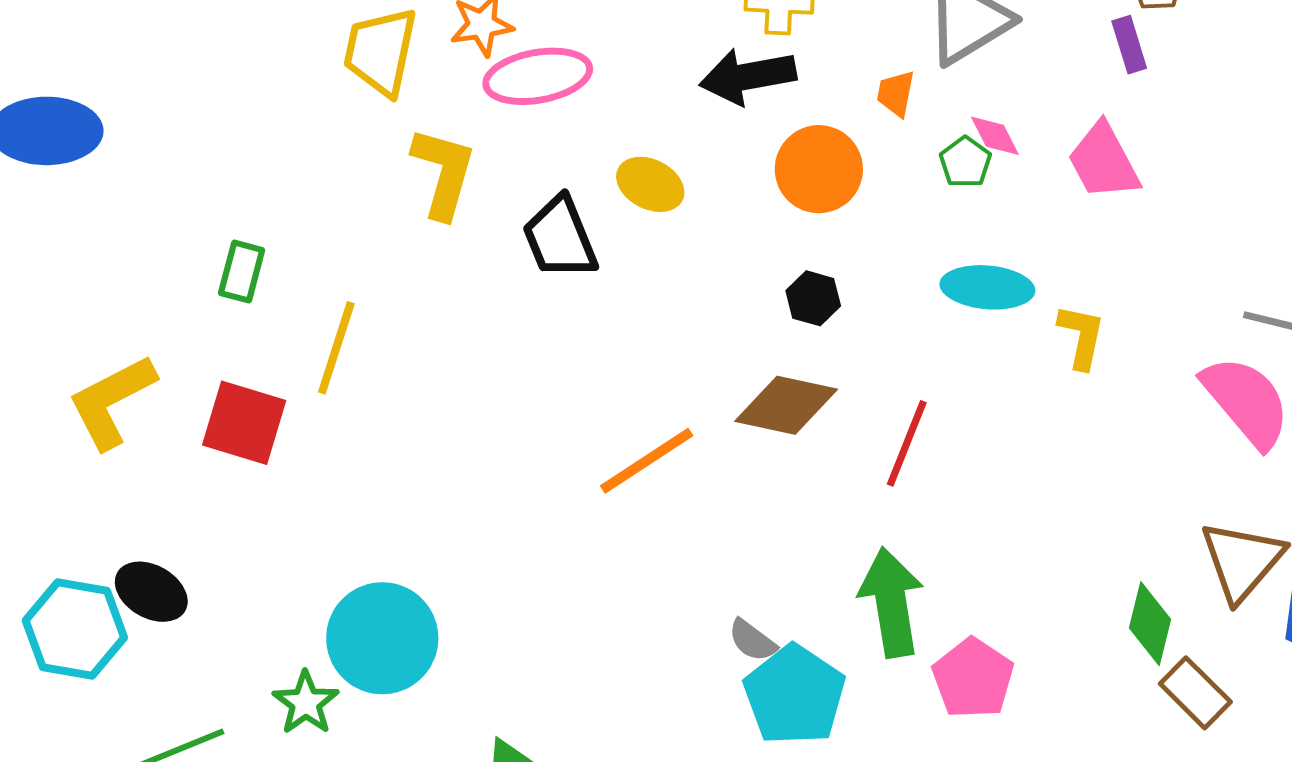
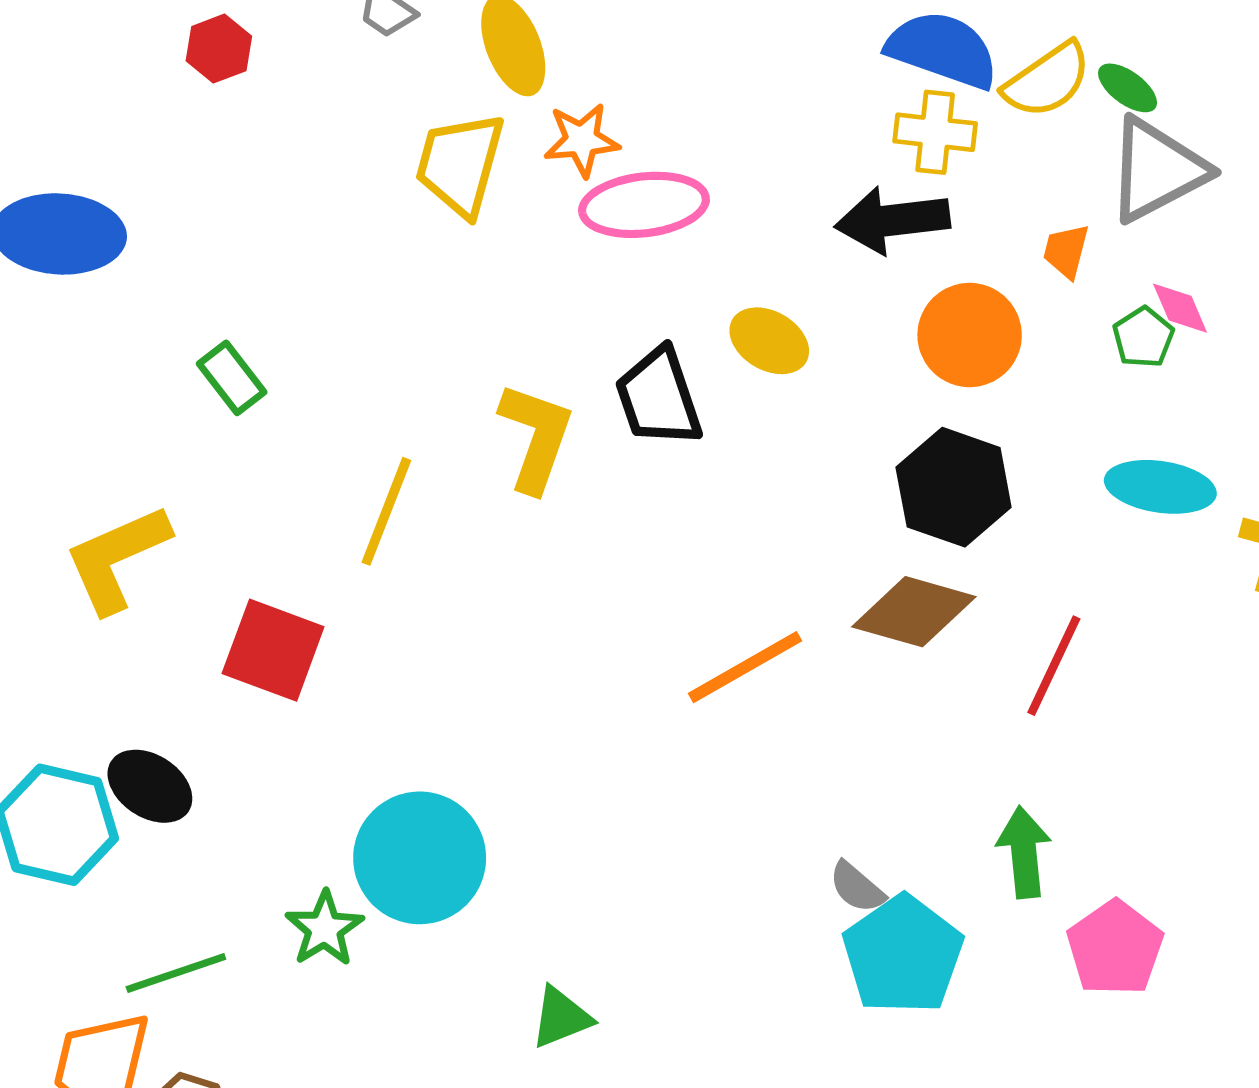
yellow L-shape: (443, 173) -> (536, 437), moved
green rectangle: (242, 272) -> (232, 378), moved, turned -56
black hexagon: (813, 298) -> (954, 487), size x1.8
red square: (244, 423) -> (273, 650), moved
green arrow: (891, 602) -> (1024, 852), size x0.7

